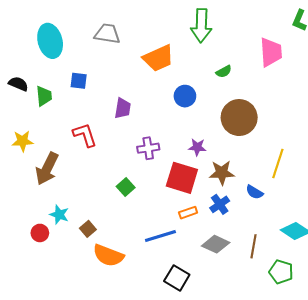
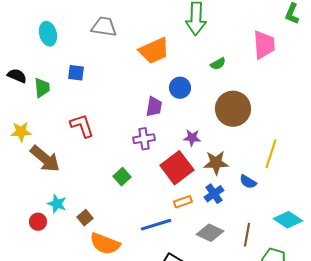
cyan ellipse: (50, 41) -> (48, 34), size x0.7
purple trapezoid: (123, 108) -> (154, 107), moved
brown arrow: (47, 169) -> (45, 159), turned -76
red square: (182, 178) -> (177, 168), turned 36

